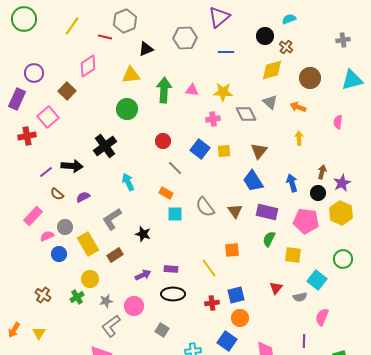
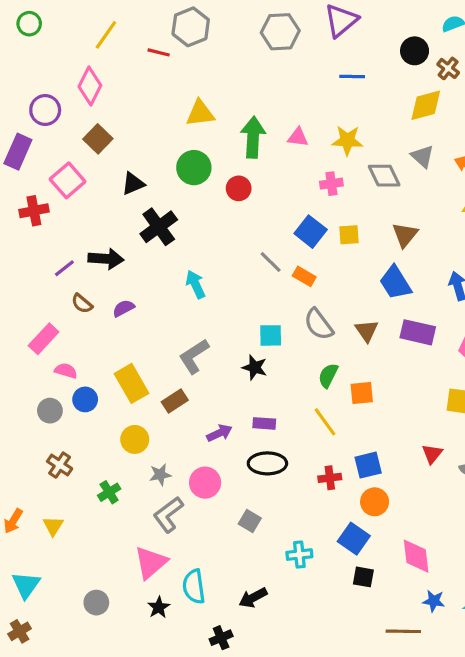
green circle: (24, 19) -> (29, 24), size x0.6
gray hexagon: (185, 38) -> (280, 32), moved
black triangle: (146, 49) -> (133, 184), moved
pink diamond: (88, 66) -> (90, 86), moved, turned -30
red circle: (163, 141) -> (239, 188), moved
orange rectangle: (166, 193) -> (304, 276), moved
gray L-shape: (112, 219) -> (194, 356), moved
gray circle: (65, 227) -> (50, 411), moved
black star: (143, 234) -> (255, 367), moved
pink semicircle: (47, 236) -> (66, 371), turned 40
green semicircle: (269, 239) -> (328, 375), moved
green cross: (77, 297) -> (109, 492), moved

